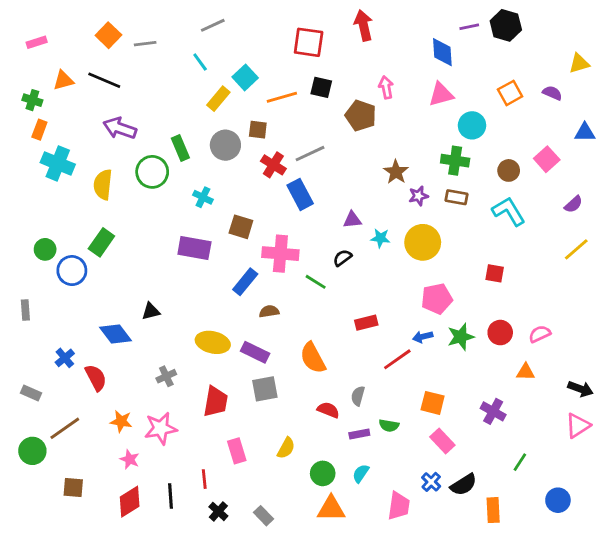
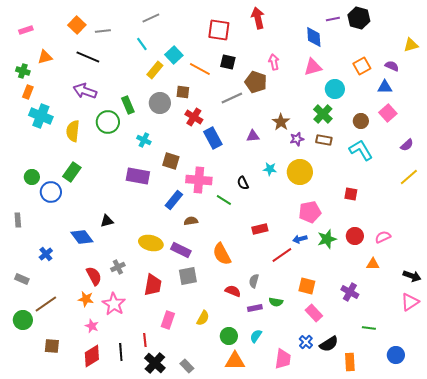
black line: (104, 80) -> (88, 57), moved
orange line: (282, 97) -> (200, 69), turned 45
blue triangle: (585, 132) -> (385, 87), moved
gray line: (310, 154) -> (232, 98), moved
green cross: (455, 161) -> (323, 114), turned 36
purple triangle: (352, 220) -> (253, 136), moved
black semicircle: (342, 258) -> (243, 183), turned -80
red semicircle: (96, 378) -> (94, 276), moved
pink star: (161, 428) -> (114, 304), turned -30
pink rectangle: (237, 451) -> (168, 320), turned 36
green line: (520, 462) -> (369, 328), turned 64
black cross: (218, 511) -> (155, 363), size x1.5

